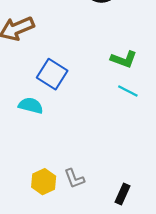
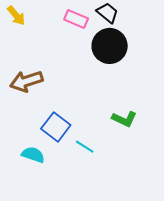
cyan line: (128, 91) -> (85, 147), moved

